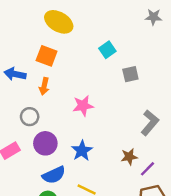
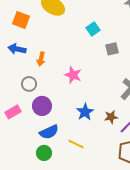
orange square: (47, 56) -> (21, 20), moved
pink star: (83, 106) -> (73, 75), turned 30
blue star: (82, 151) -> (85, 112), moved

